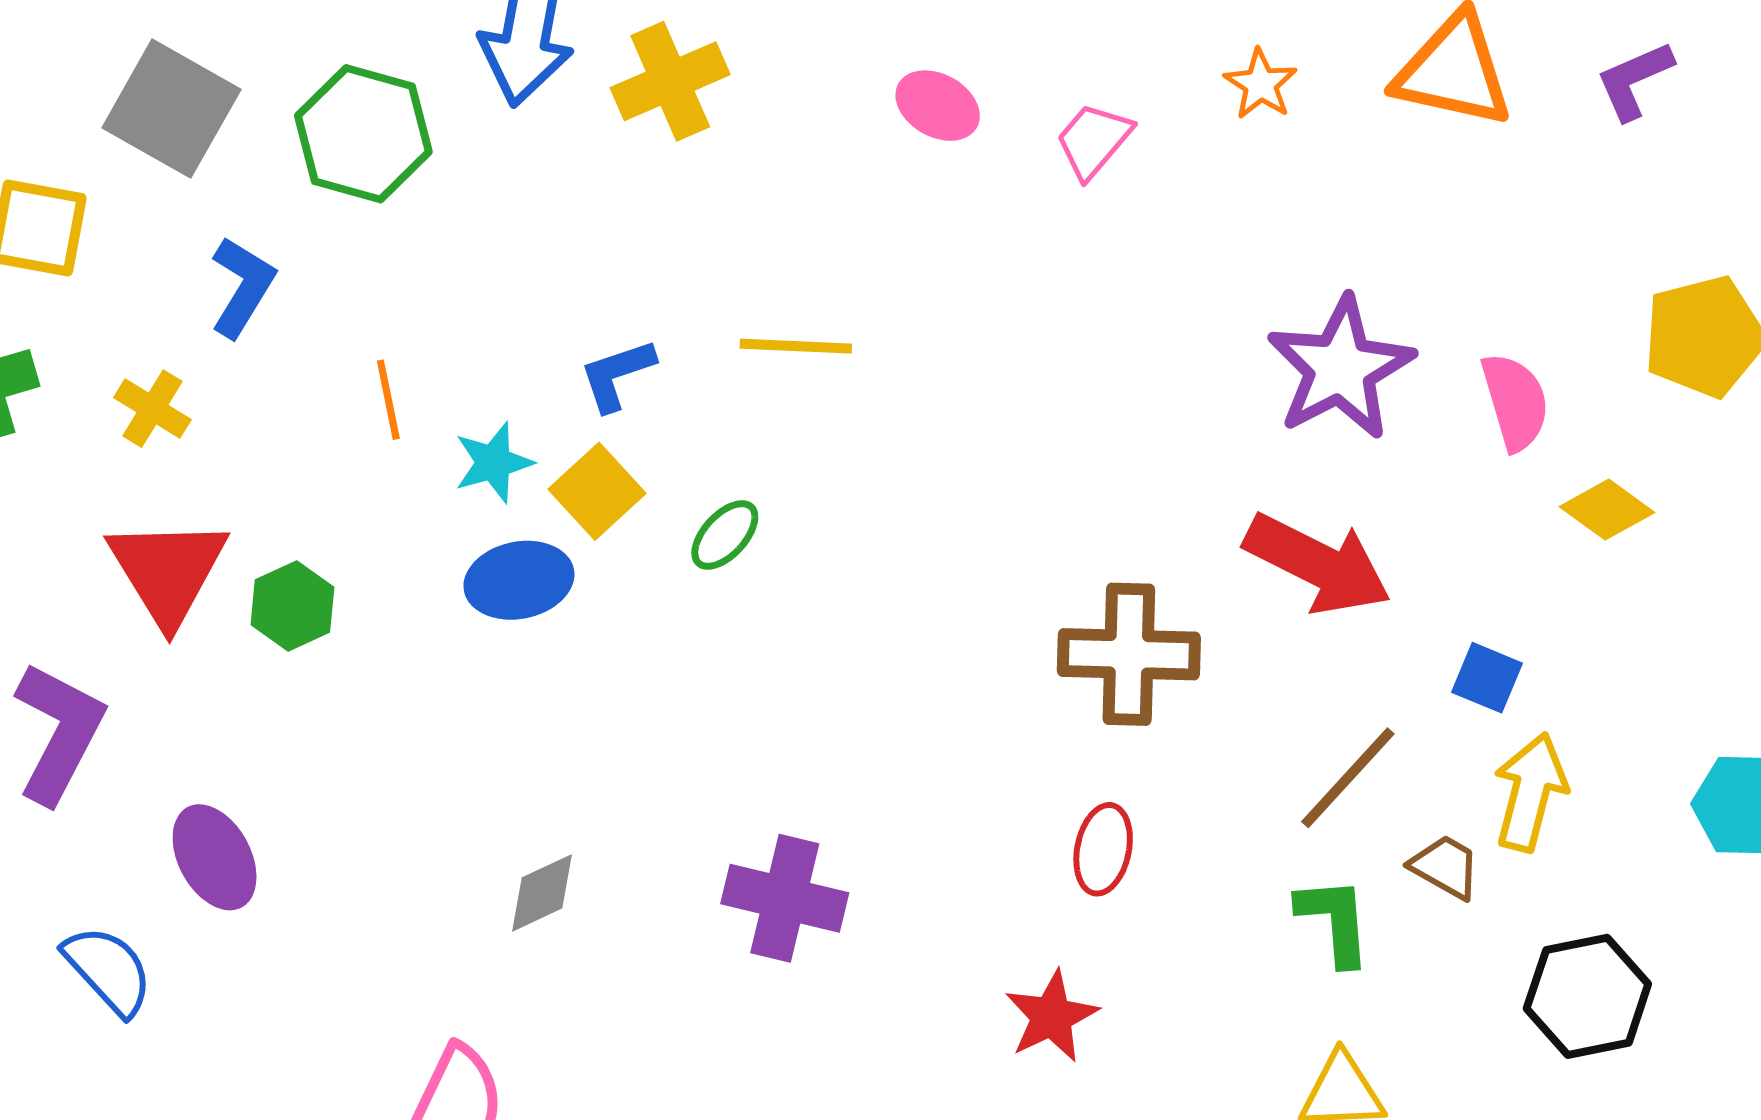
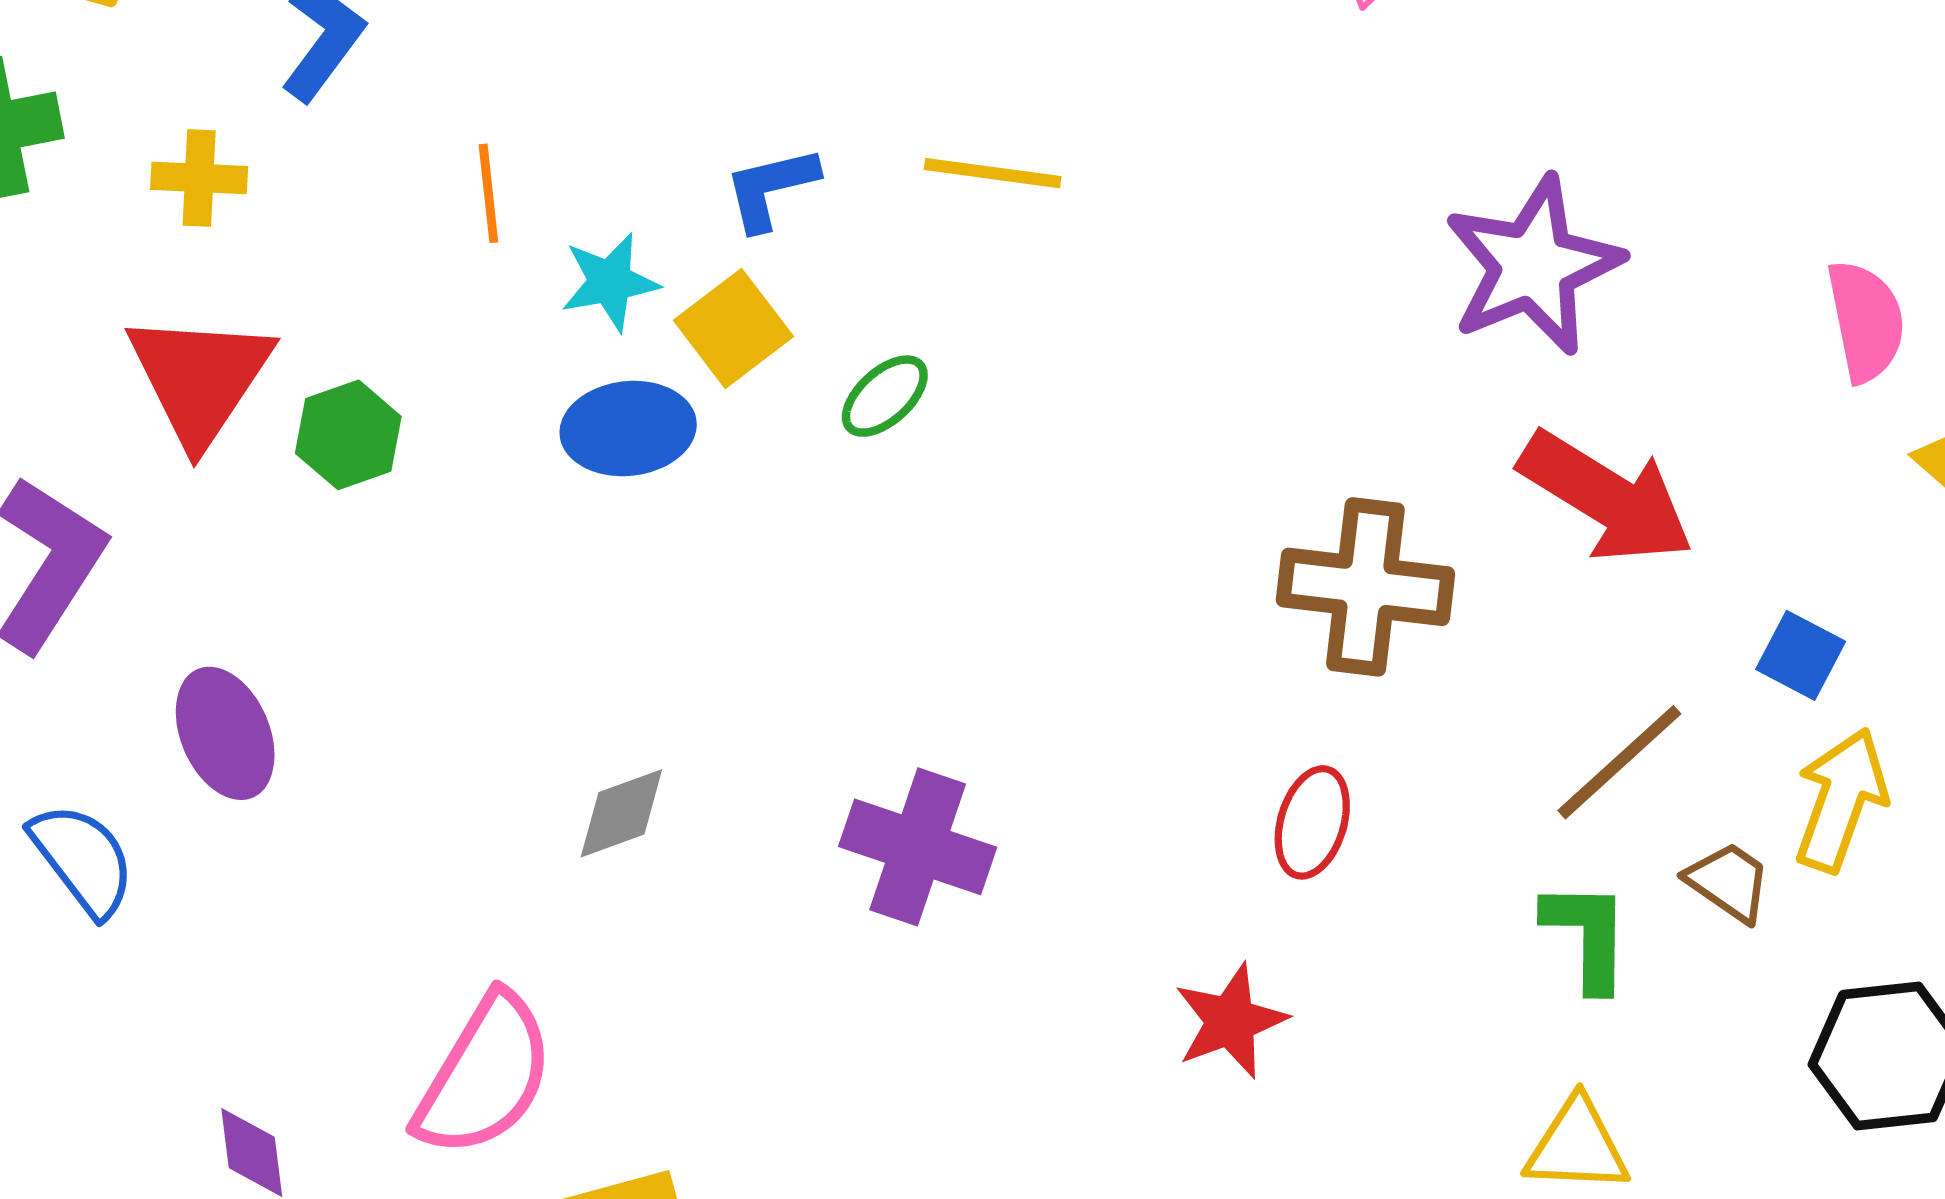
purple star: (1340, 368) -> (1533, 266), moved
yellow cross: (152, 409) -> (199, 178), turned -34

